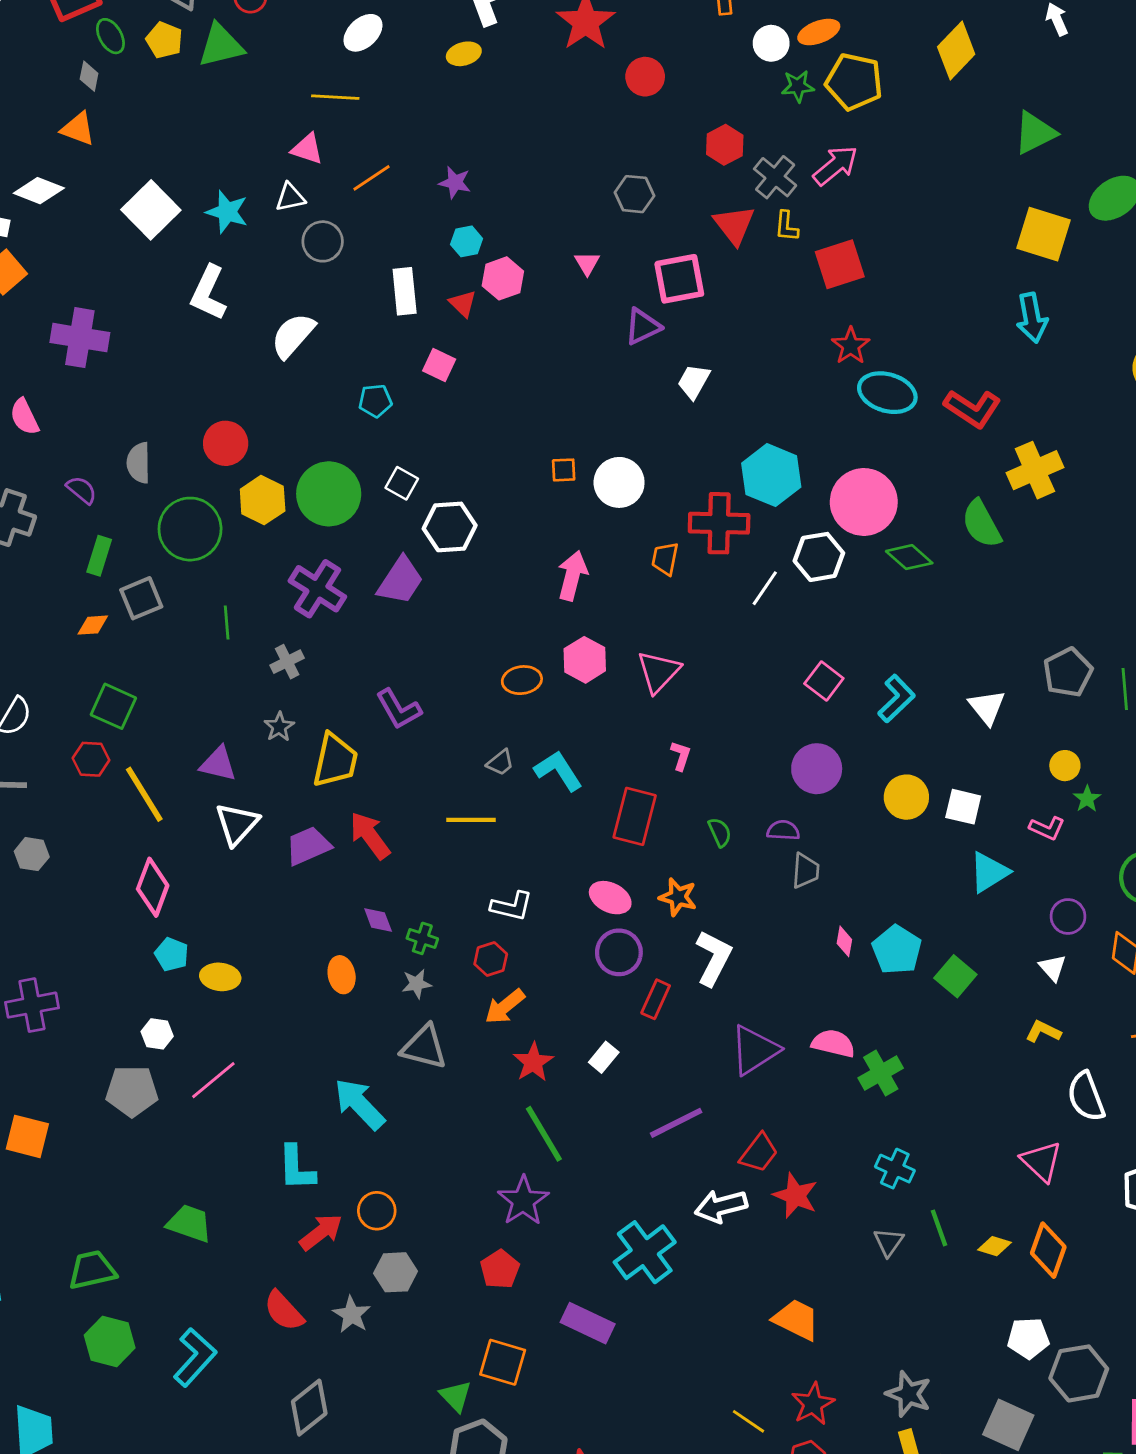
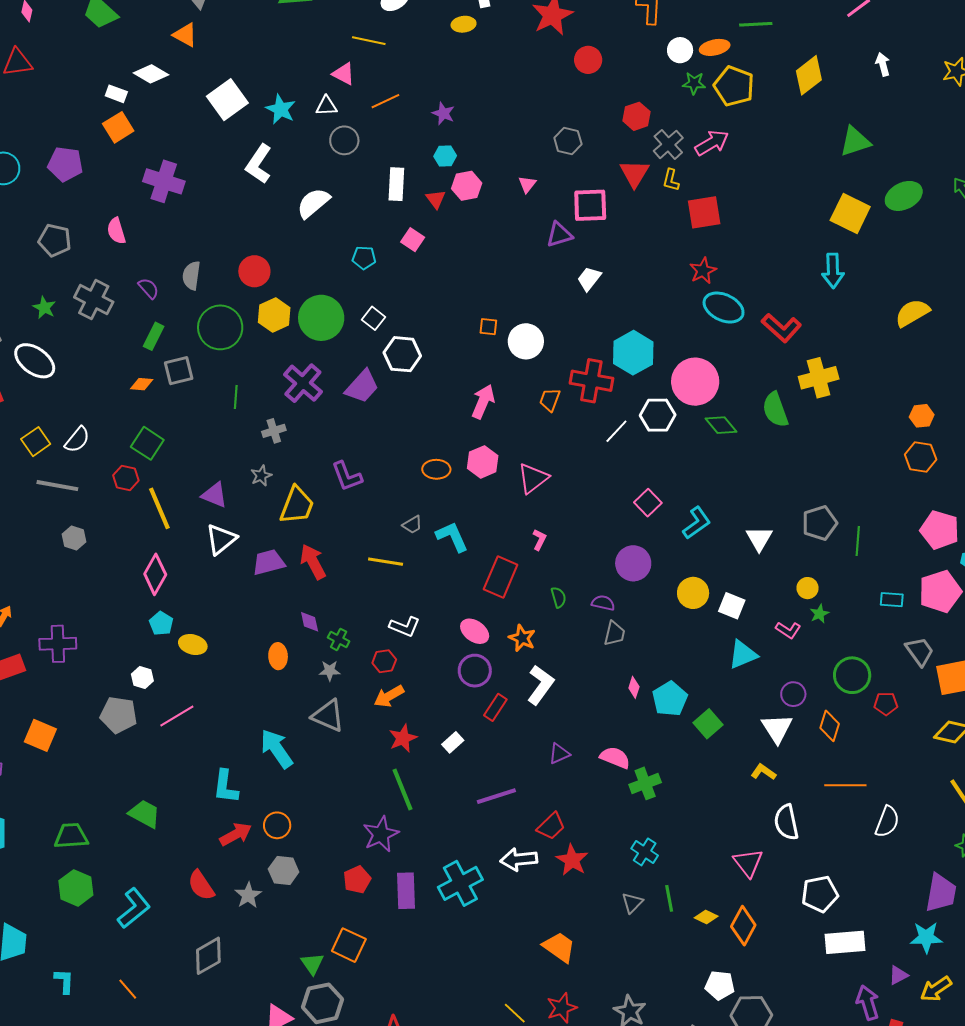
white triangle: (1053, 968) -> (777, 728), size x1.6
purple triangle: (754, 1050) -> (559, 754), size x0.6
purple rectangle: (588, 1323) -> (406, 891), moved, turned 54

